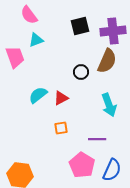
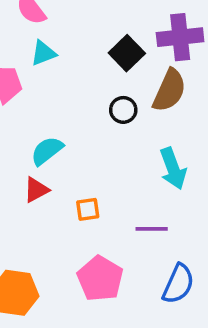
black square: (80, 26) -> (127, 53), moved, turned -30
red triangle: (61, 98) -> (36, 190), moved
pink pentagon: (82, 165) -> (100, 279), moved

